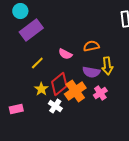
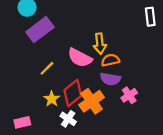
orange semicircle: (91, 46) -> (110, 60), moved
pink semicircle: (65, 54) -> (80, 58), size x1.5
yellow arrow: (107, 66) -> (100, 44), moved
pink cross: (100, 93) -> (129, 95), moved

